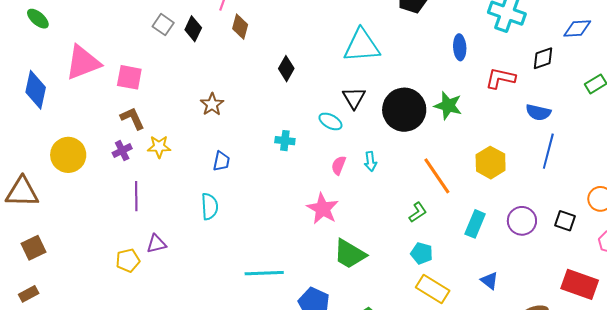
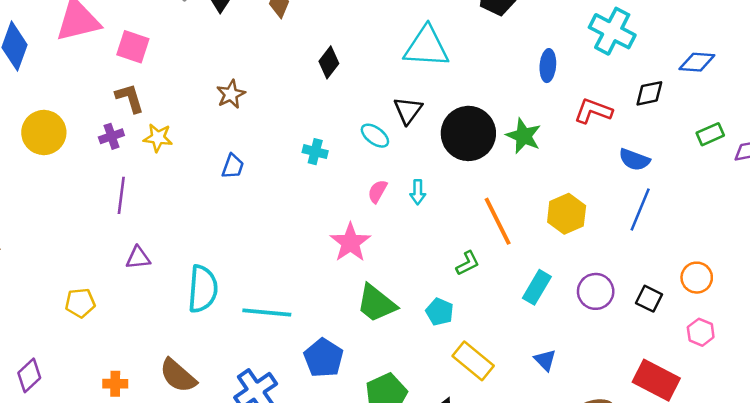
cyan semicircle: (210, 206) -> (203, 289), moved, size x1.4
cyan pentagon: (422, 253) -> (440, 312), moved
yellow pentagon: (128, 260) -> (80, 303), moved

